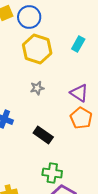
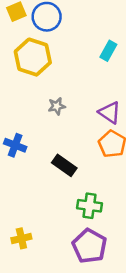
yellow hexagon: (37, 49) -> (33, 57), moved
green cross: (52, 173) -> (89, 206), moved

